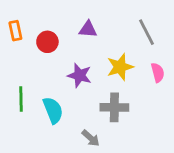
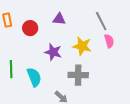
yellow star: (120, 67) -> (82, 46), turned 30
pink semicircle: (158, 73) -> (109, 41), moved

